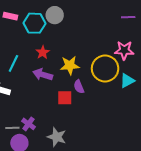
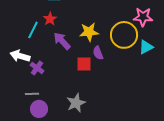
red star: (43, 52) -> (50, 19), moved
purple arrow: (43, 75) -> (62, 41), turned 30
purple cross: (28, 124) -> (37, 68), moved
gray star: (57, 137) -> (76, 103), turned 30

